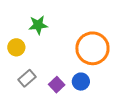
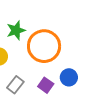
orange circle: (92, 48) -> (44, 46), moved

